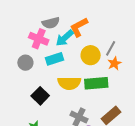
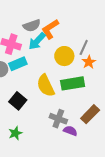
gray semicircle: (51, 23) -> (32, 26), moved
cyan rectangle: (54, 59) -> (18, 64), moved
yellow semicircle: (69, 83) -> (46, 86), turned 70

